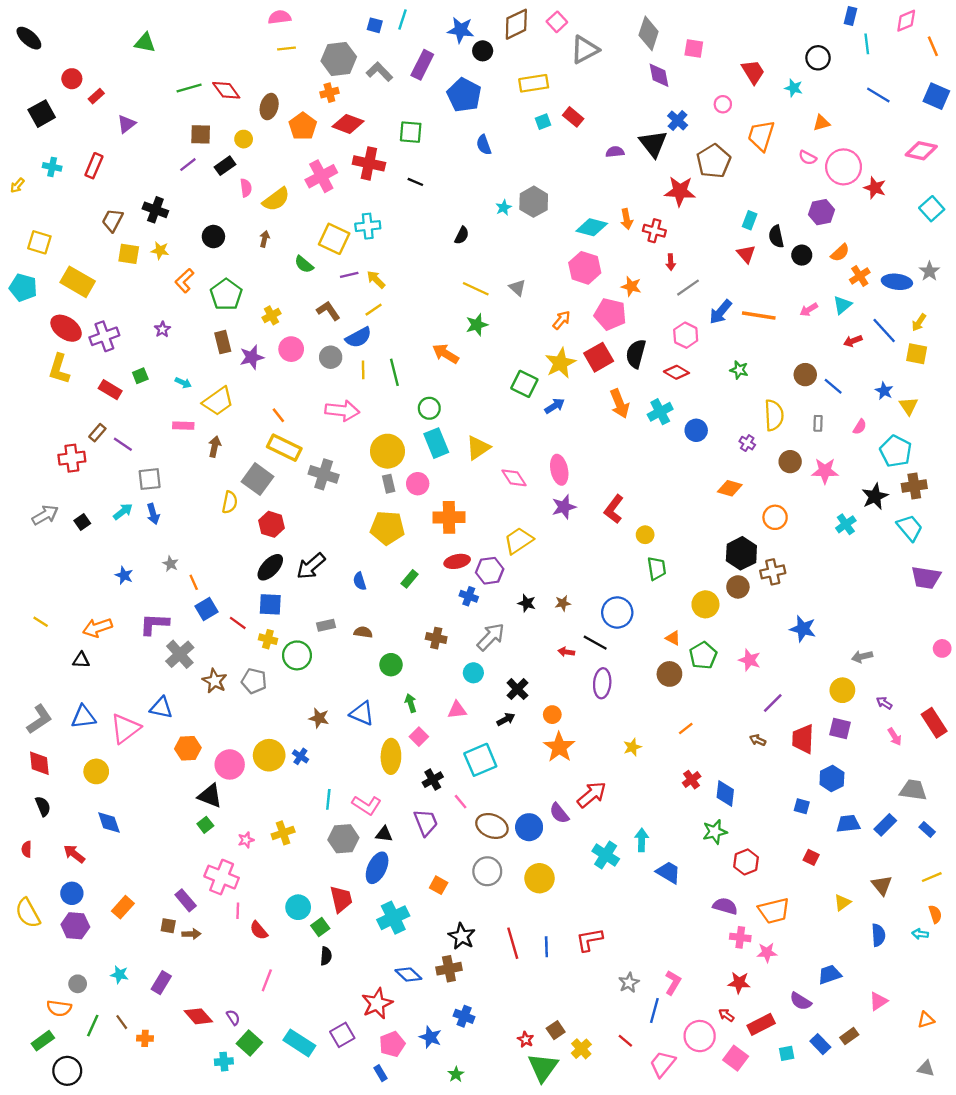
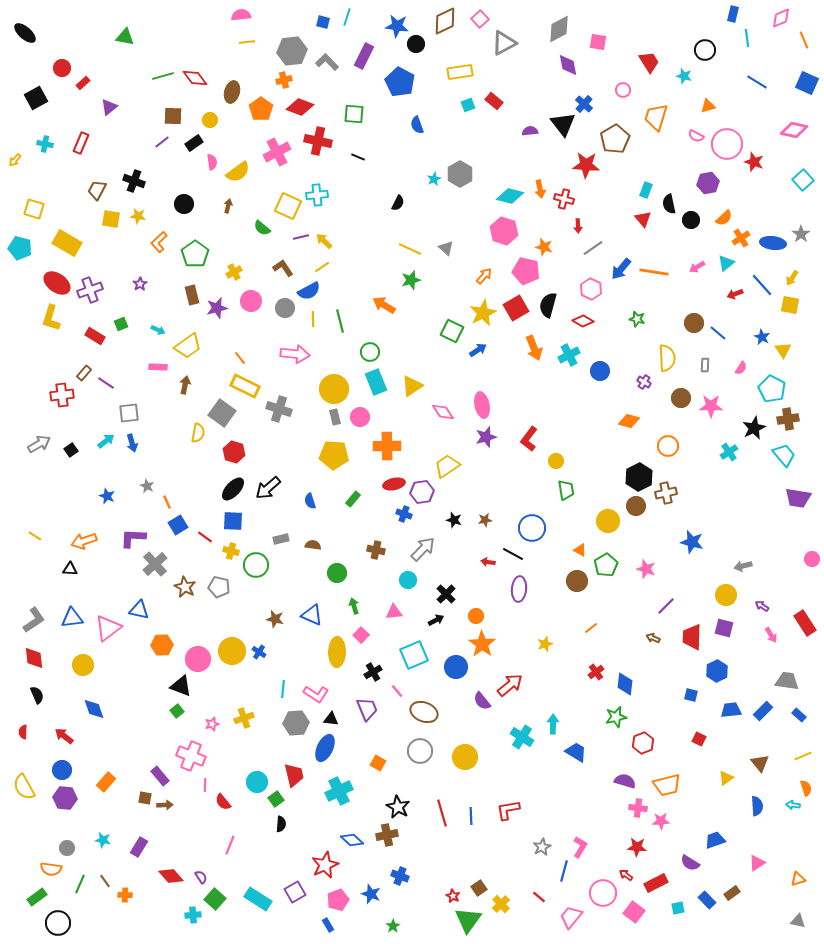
gray diamond: (649, 33) -> (559, 29), turned 44
blue circle: (529, 827) -> (456, 667), moved

